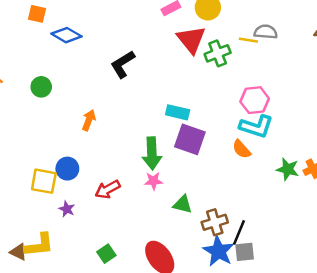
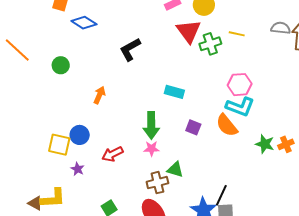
gray semicircle: (266, 32) -> (281, 28), moved
purple square: (190, 139) -> (193, 127), moved, size x0.6
orange semicircle: (242, 149) -> (227, 125), size x1.4
brown cross: (215, 222) -> (157, 183), moved

